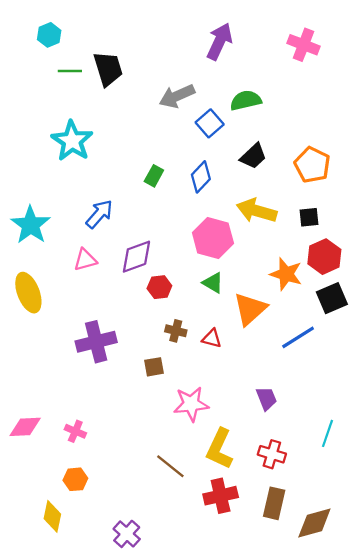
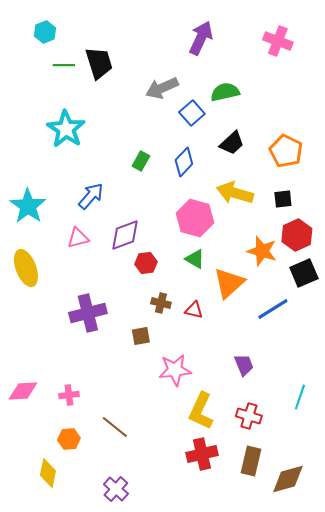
pink cross: (75, 431) -> (69, 395), turned -30
brown line: (170, 466) -> (115, 427), moved

